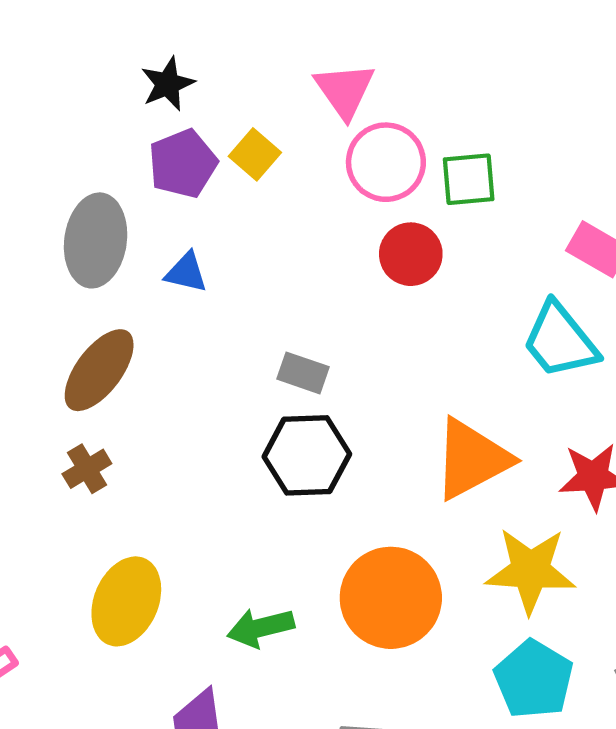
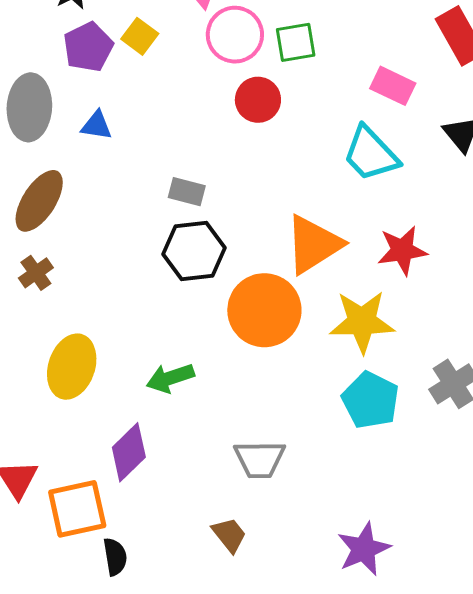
orange circle: (391, 598) -> (264, 310), moved

